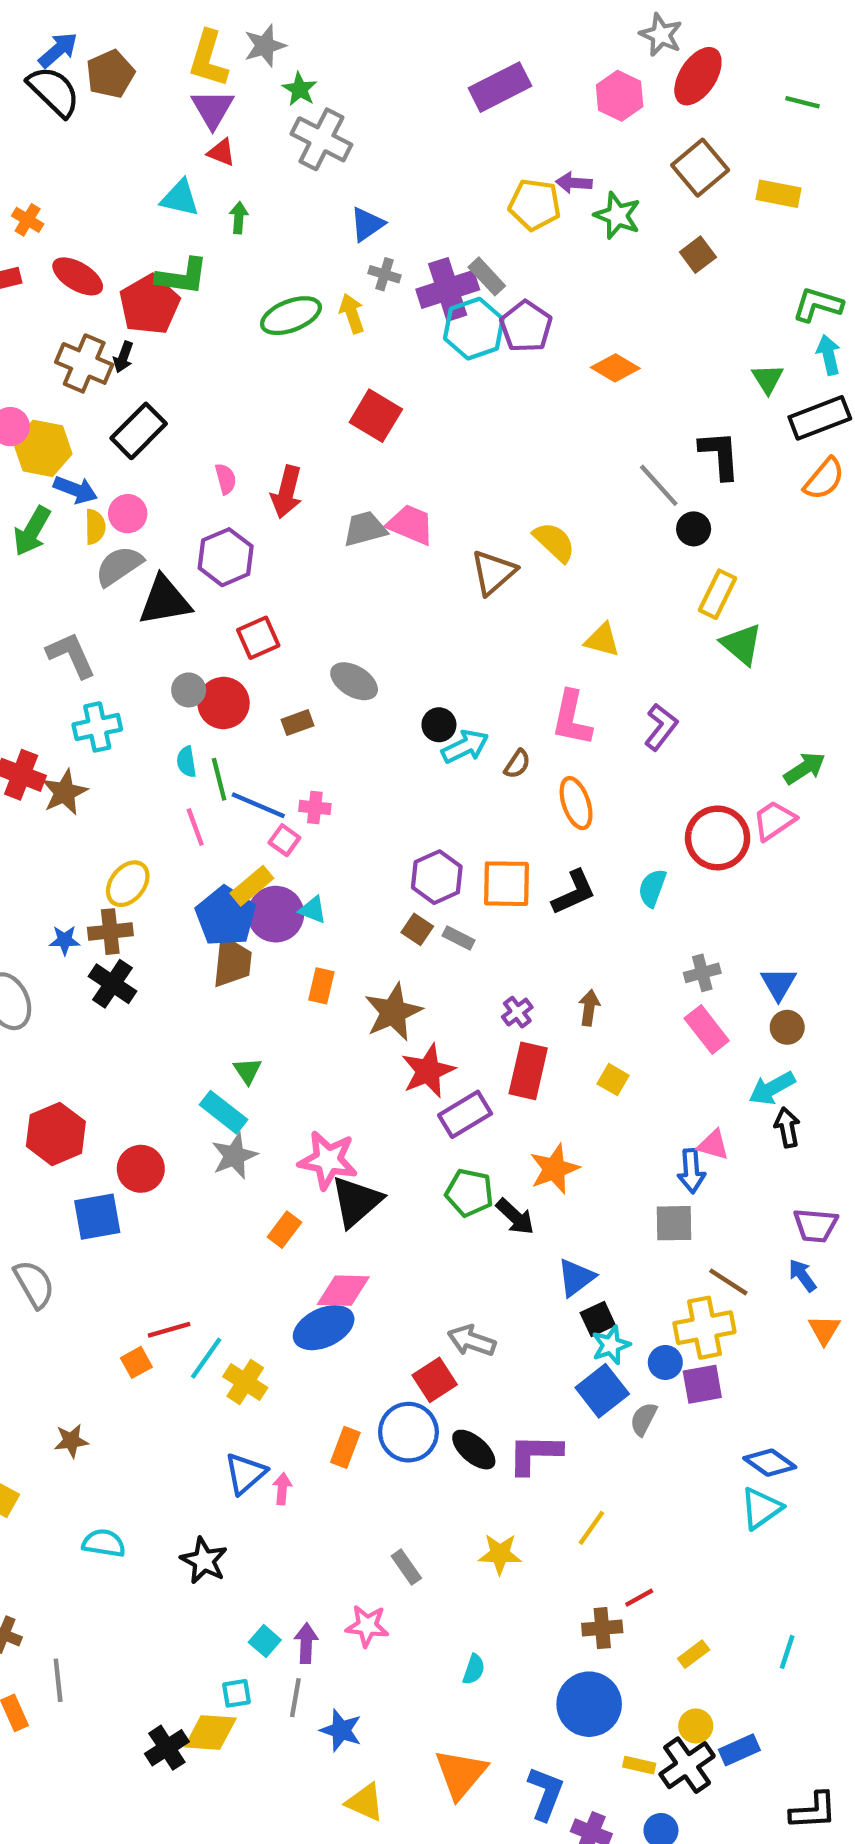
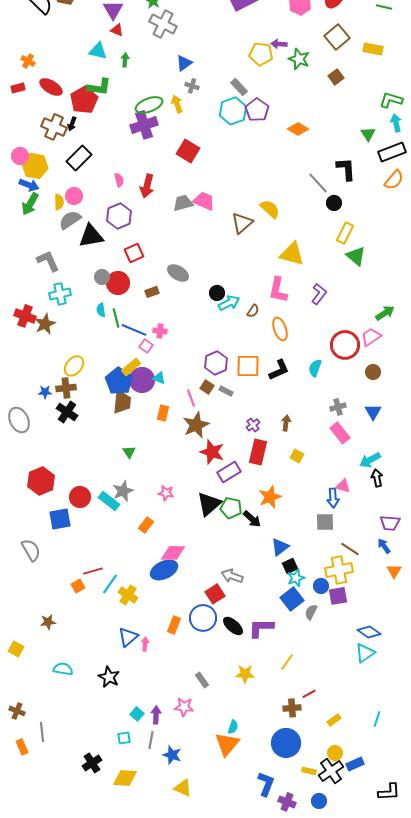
purple cross: (448, 289) -> (144, 125), moved
blue arrow: (75, 490) -> (29, 185), moved
yellow triangle: (602, 640) -> (292, 254), size x1.5
pink line: (195, 827) -> (191, 398), moved
brown circle: (787, 1027) -> (373, 372), moved
red star: (428, 1071) -> (212, 452), turned -30
cyan rectangle: (223, 1112) -> (109, 501), moved
pink star: (328, 1160) -> (166, 493), size x0.6
black triangle: (356, 1201) -> (209, 504), moved
yellow diamond: (210, 1732) -> (125, 778), moved
orange triangle: (461, 1774) -> (227, 744), moved

